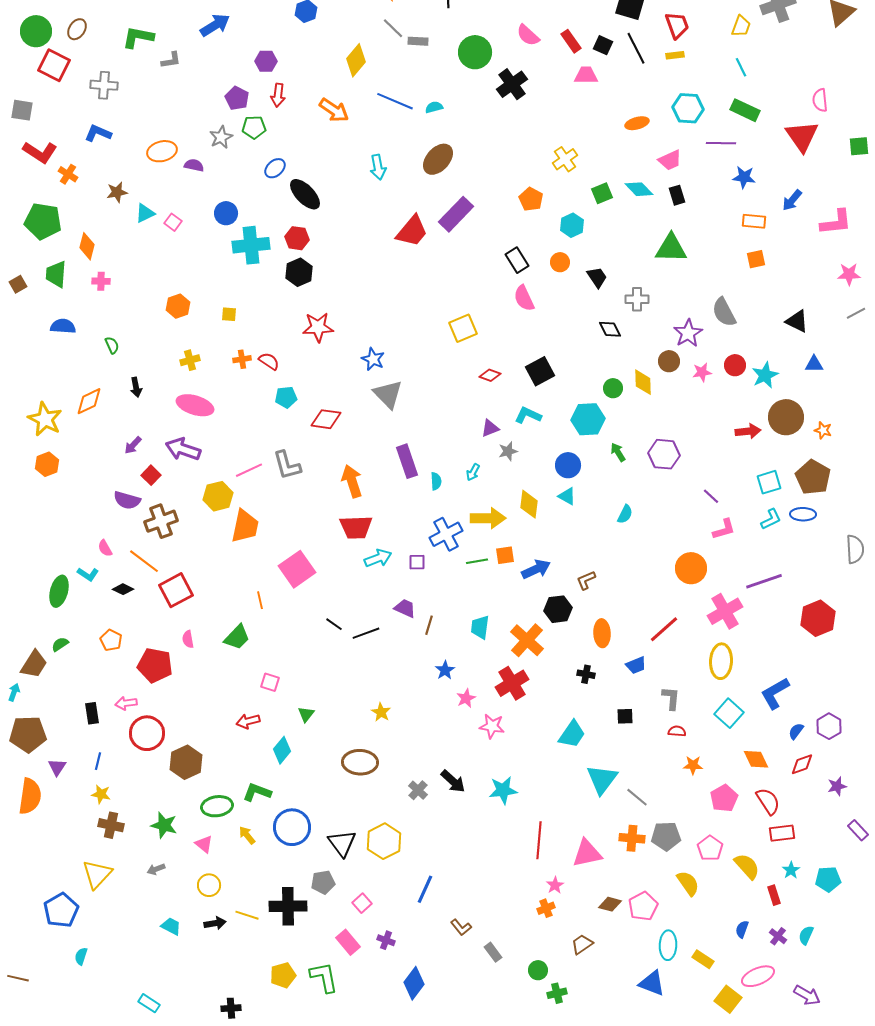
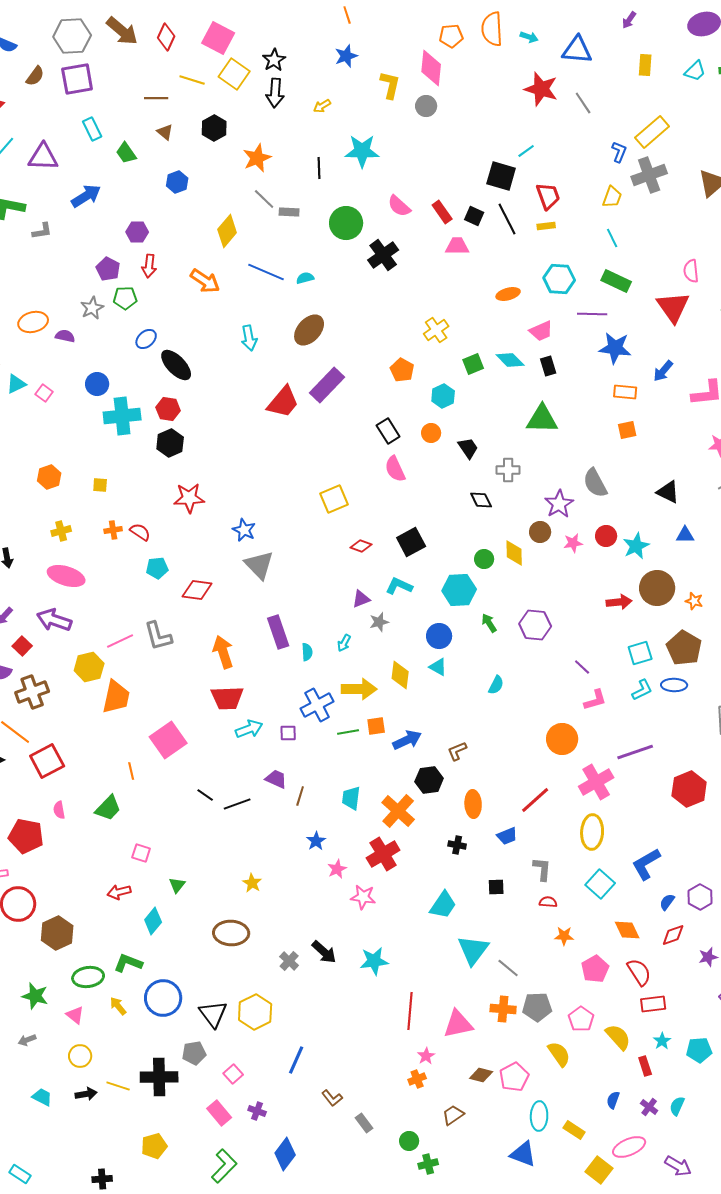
blue star: (744, 177) -> (615, 348), size x1.4
green L-shape: (324, 977) -> (224, 1166), moved, turned 56

